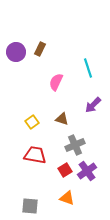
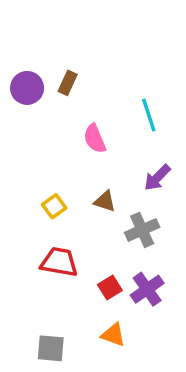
pink semicircle: (56, 82) -> (95, 139), turned -48
gray cross: (75, 145) -> (142, 230), moved

